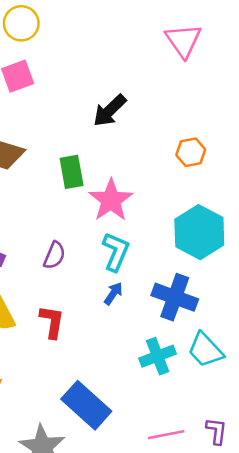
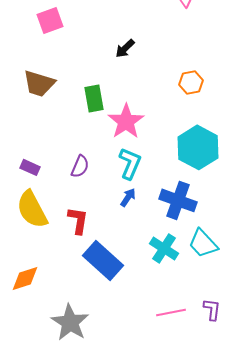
black arrow: (110, 111) -> (125, 48), size x0.7
cyan cross: (158, 356) -> (164, 248), turned -36
blue rectangle: (86, 405) -> (103, 260), moved

